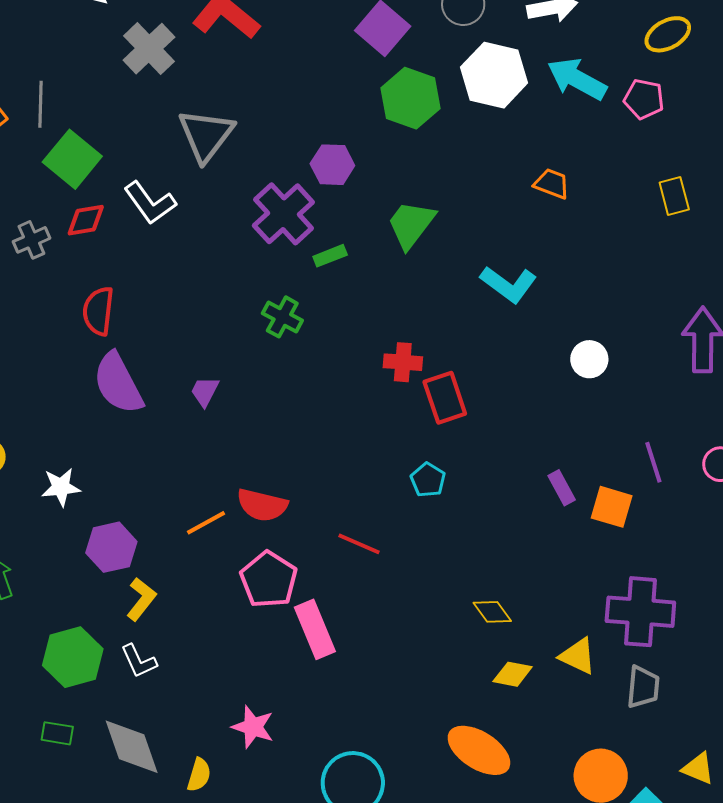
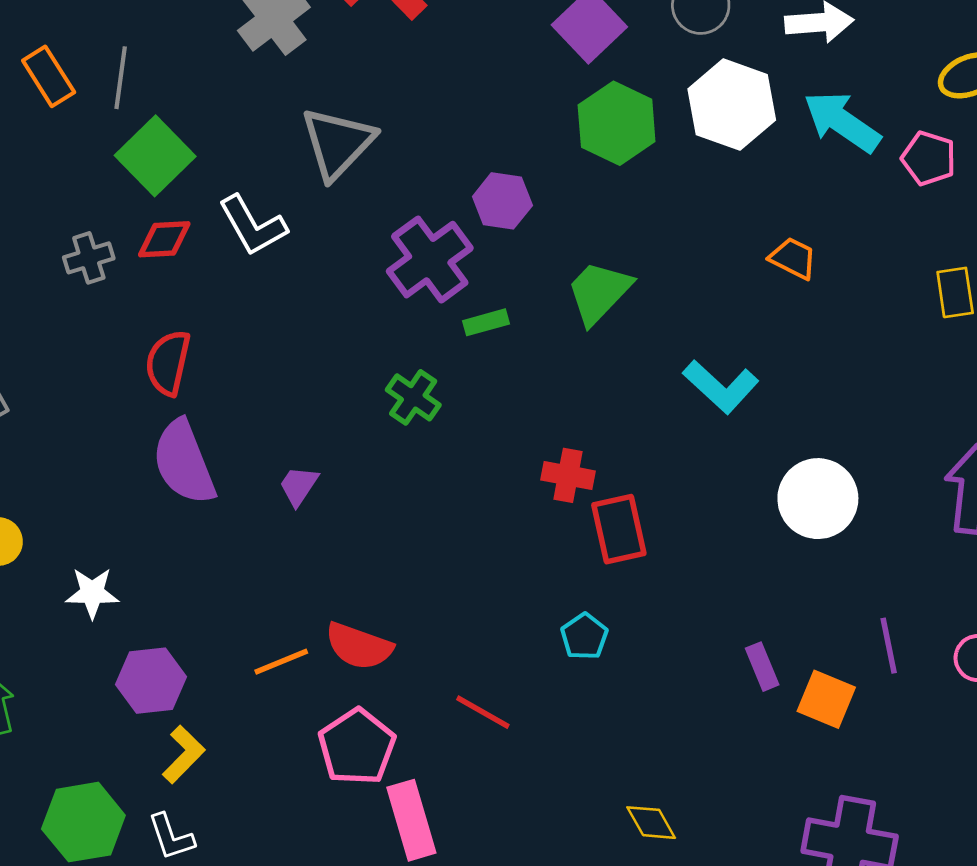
white circle: (589, 359) -> (818, 499), size x1.6

